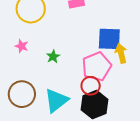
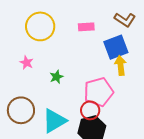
blue square: (109, 39) -> (116, 47), moved, turned -30
yellow arrow: (121, 53) -> (121, 65), moved

